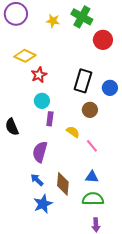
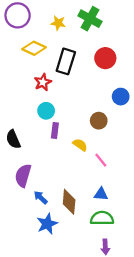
red circle: (103, 40) -> (105, 58), moved
yellow diamond: (25, 56) -> (34, 48), moved
black rectangle: (83, 81) -> (66, 61), moved
purple semicircle: (40, 152) -> (23, 176), moved

